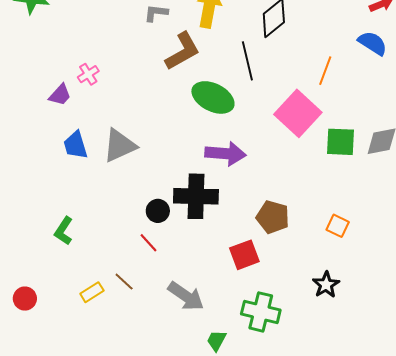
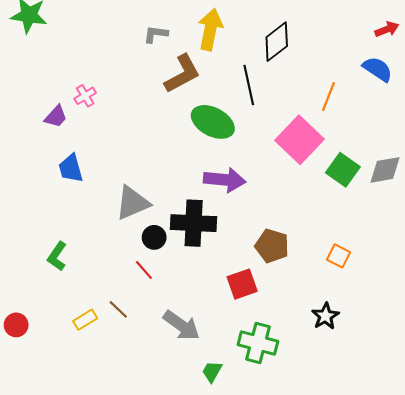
green square: (341, 142) -> (343, 170), turned 32
gray triangle: (119, 145) -> (132, 203), moved

